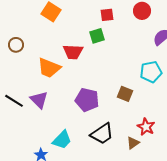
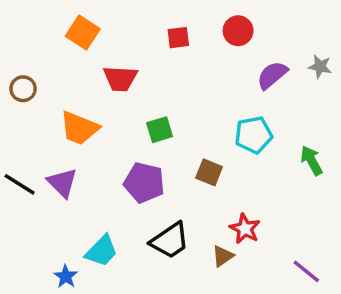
green square: (97, 36) -> (160, 130), moved
red trapezoid: (73, 52) -> (120, 79), moved

